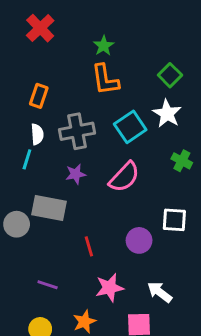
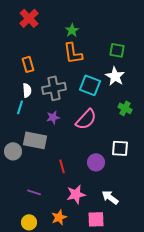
green square: (170, 75) -> (117, 50), turned -35
orange rectangle: (39, 96) -> (28, 64), turned -35
cyan square: (130, 127) -> (90, 85), turned -35

